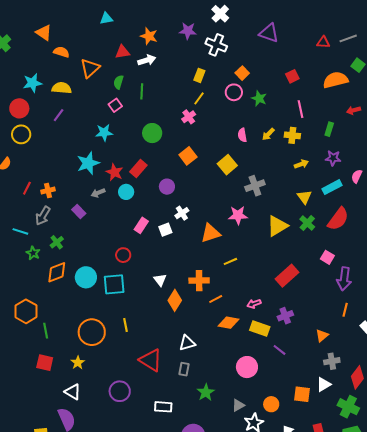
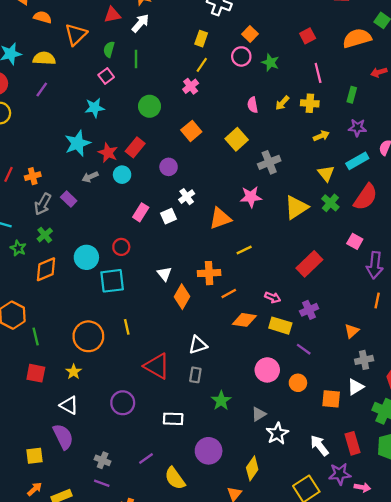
white arrow: (147, 60) -> (140, 23), turned -30
gray arrow: (43, 216) -> (43, 204), moved
cyan circle: (86, 277) -> (86, 257), moved
pink arrow: (254, 304) -> (273, 297), turned -136
orange circle: (271, 404) -> (298, 383), moved

